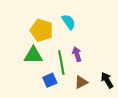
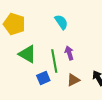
yellow pentagon: (42, 30) -> (14, 24), moved
green triangle: (33, 55) -> (27, 54), turned 30

